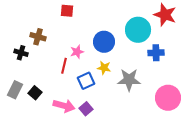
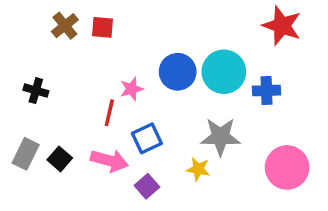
red square: (67, 11) -> (102, 27), moved
cyan circle: (138, 30) -> (224, 72), moved
brown cross: (38, 37) -> (65, 26), moved, turned 35
yellow star: (104, 68) -> (198, 169), moved
pink arrow: (64, 106) -> (109, 161), moved

